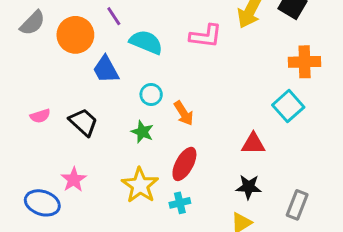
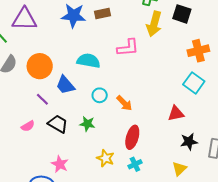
purple line: (114, 16) -> (42, 99), moved
green star: (142, 132) -> (87, 124), moved
yellow star: (140, 185) -> (105, 158), size x0.7
black star: (249, 187) -> (189, 142), moved

